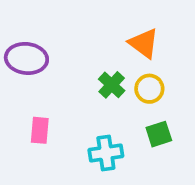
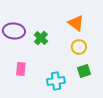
green cross: (112, 85) -> (41, 38), moved

